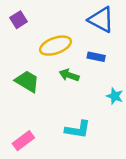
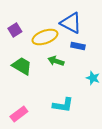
purple square: (19, 20) -> (15, 30), moved
blue triangle: (101, 20) -> (71, 23), moved

